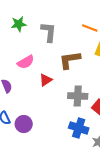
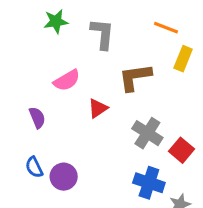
gray cross: (78, 96) -> (147, 133), turned 30

